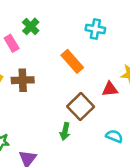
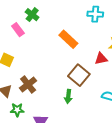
cyan cross: (95, 29) -> (95, 14), moved
brown cross: (23, 80) -> (28, 84), moved, turned -30

